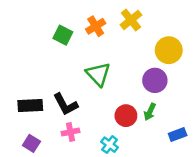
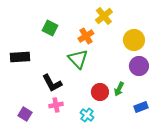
orange cross: (96, 26) -> (86, 36), moved
purple circle: (155, 80) -> (139, 66), moved
black rectangle: (30, 106) -> (20, 57), moved

